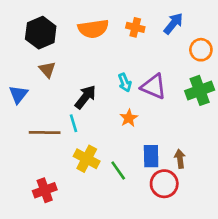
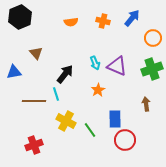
orange semicircle: (93, 29) -> (71, 22), size x0.6
black hexagon: (41, 33) -> (20, 17), moved
blue triangle: (18, 94) -> (14, 72), turned 42
brown arrow: (180, 159) -> (146, 104), moved

